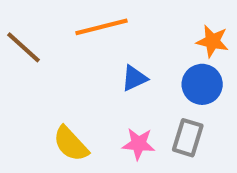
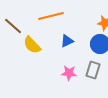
yellow semicircle: (71, 144) -> (32, 45), moved

